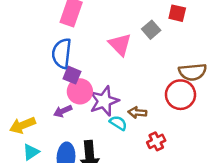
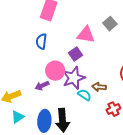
pink triangle: (120, 44) -> (86, 35), turned -36
blue semicircle: (62, 53) -> (41, 41), size x0.7
purple square: (72, 75) -> (75, 54), moved, turned 32

